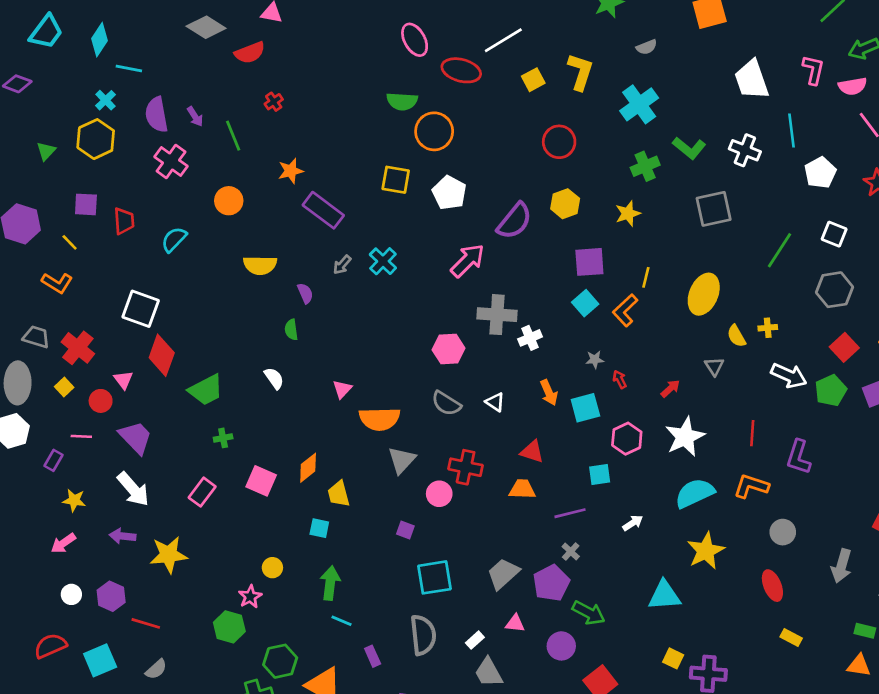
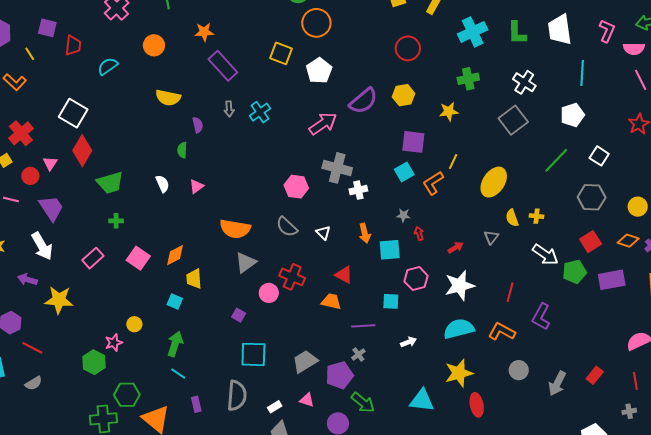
green L-shape: (689, 148) -> (517, 33), moved, turned 40
white cross: (745, 150) -> (524, 82), moved
white pentagon: (820, 173) -> (572, 115), moved
gray square: (714, 209) -> (513, 120), turned -36
gray arrow: (342, 265) -> (229, 109), turned -56
pink triangle: (342, 389) -> (196, 186), moved
gray arrow: (842, 566) -> (557, 383), moved
red ellipse: (772, 586) -> (477, 405), moved

